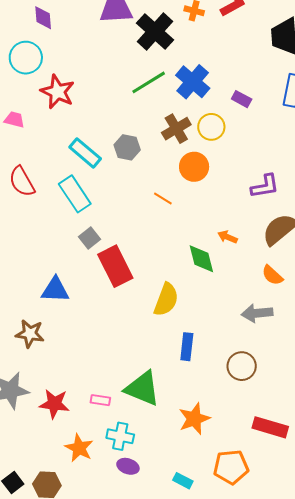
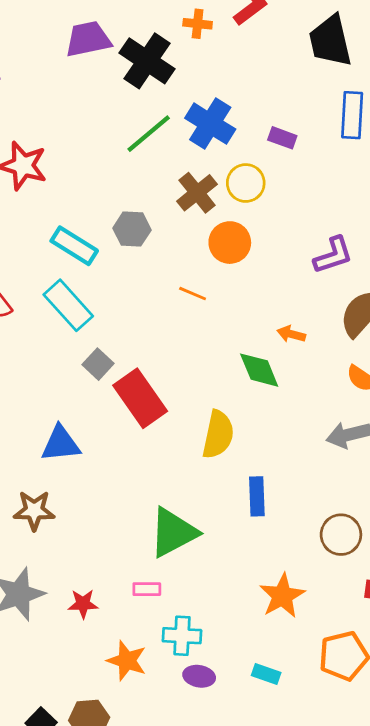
brown circle: (242, 366) -> (341, 535), moved
green triangle: (142, 388) -> (173, 532), moved, turned -42
red star: (54, 404) -> (83, 604), size x0.7
cyan rectangle: (183, 481) -> (266, 674), moved

